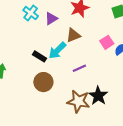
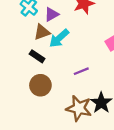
brown triangle: (73, 35) -> (42, 32), moved
cyan arrow: (57, 50) -> (59, 38), moved

